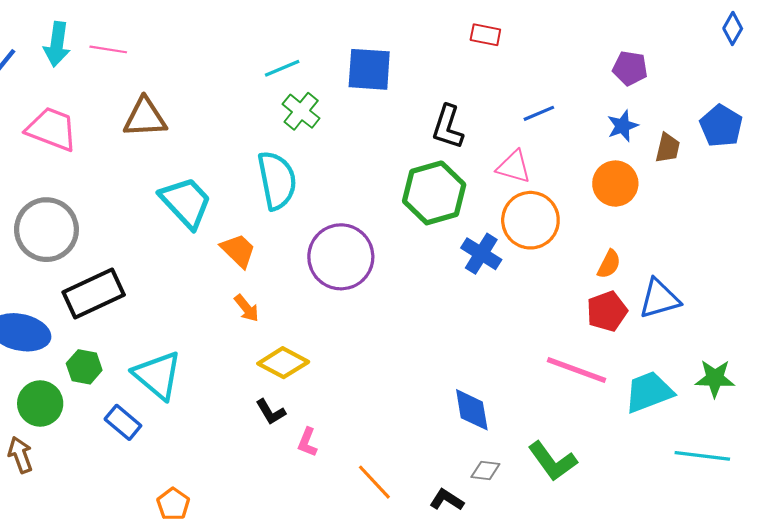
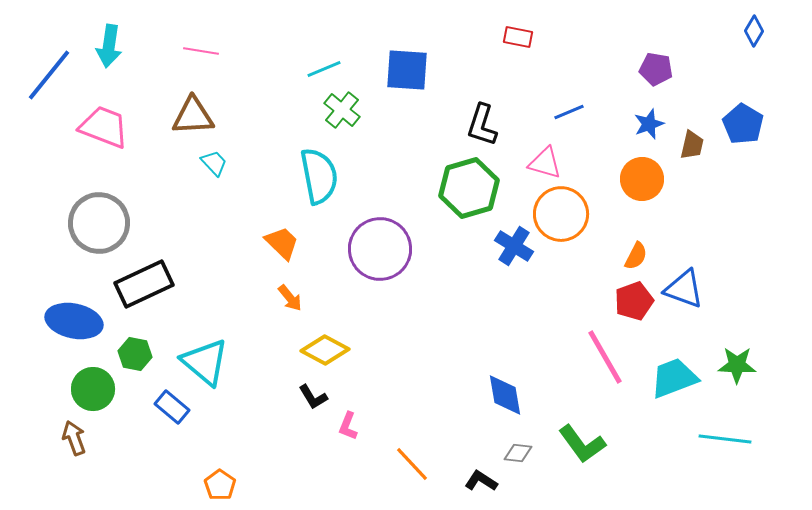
pink line: (108, 49) -> (201, 51), moved
cyan trapezoid: (186, 202) -> (214, 163), moved, size x0.5
blue triangle: (659, 299) -> (684, 289), turned 36
pink line: (577, 370) -> (605, 357), turned 40

